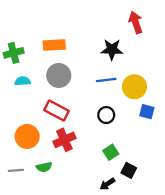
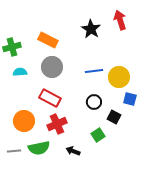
orange rectangle: (54, 45) -> (48, 40), turned 30
black star: (112, 49) -> (91, 29), moved, turned 30
green semicircle: (44, 167) -> (39, 148), size x1.5
black square: (129, 170) -> (114, 117), moved
black arrow: (107, 184) -> (73, 151), moved, turned 56

